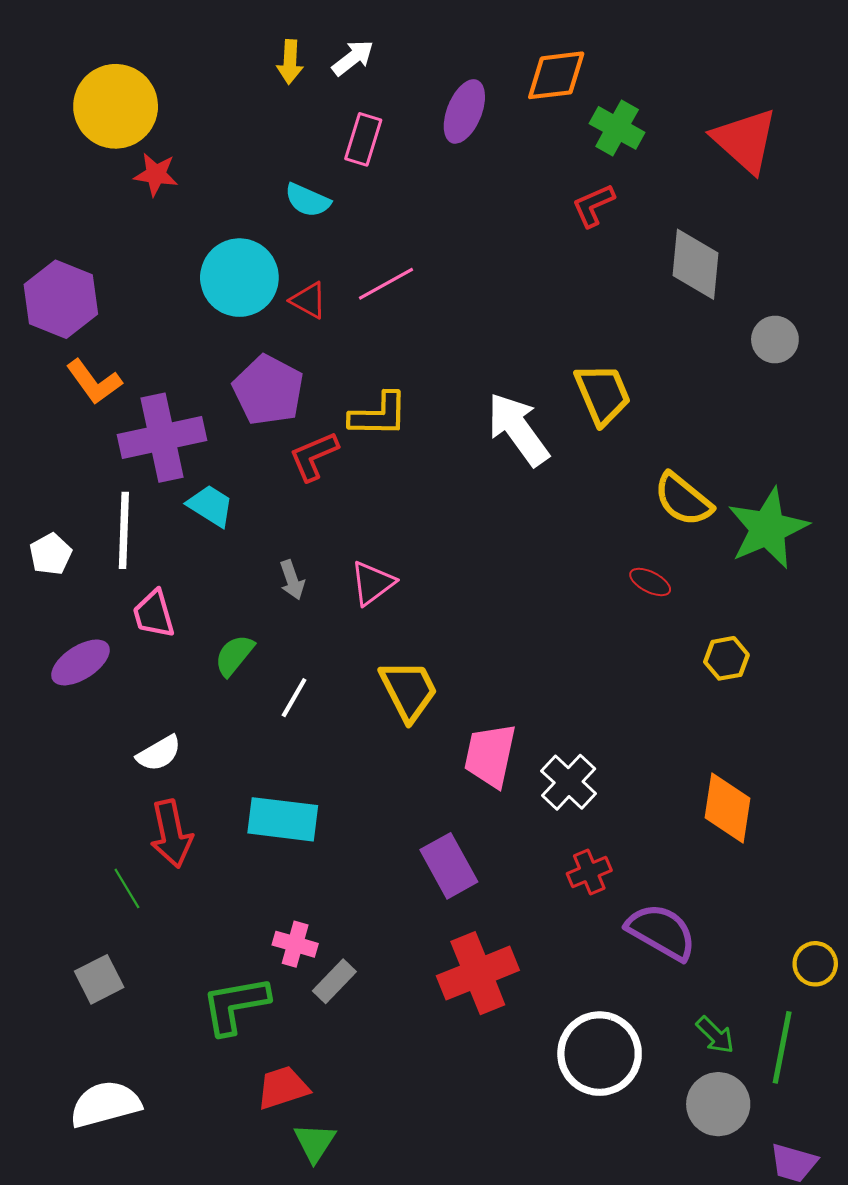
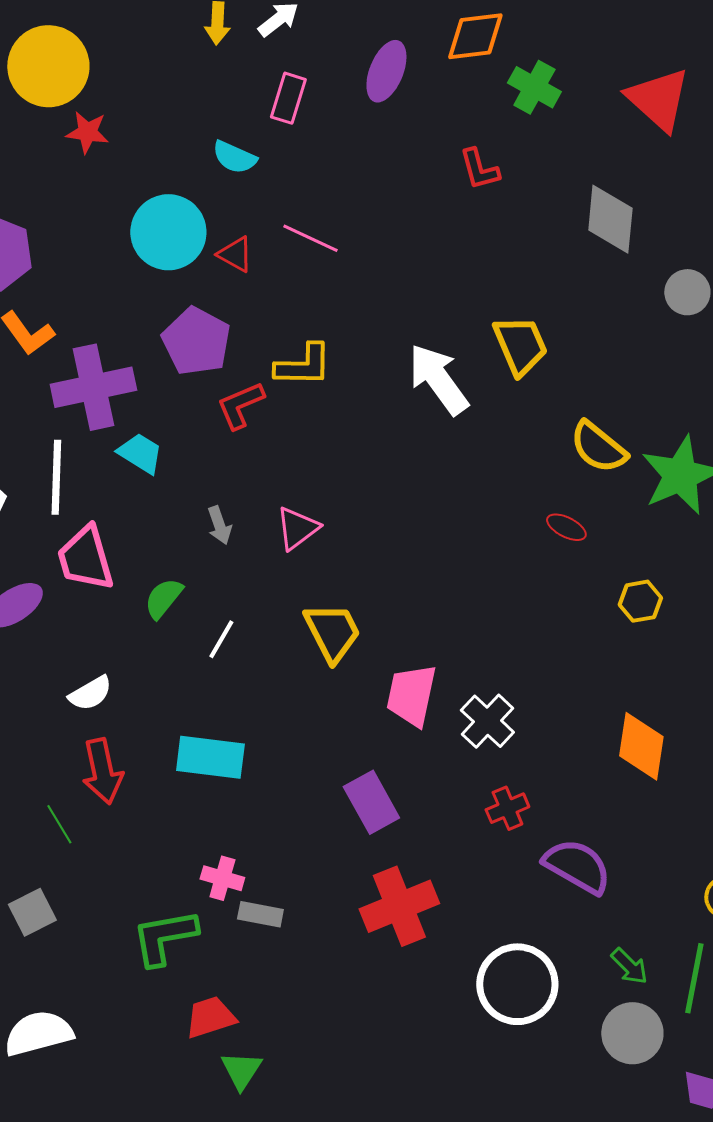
red L-shape: (593, 205) -> (479, 169), moved, turned -81
pink line: (386, 284) -> (310, 238), turned 54
pink trapezoid: (154, 614) -> (85, 558), size x1.4
gray rectangle: (334, 981) -> (260, 914), turned 57

